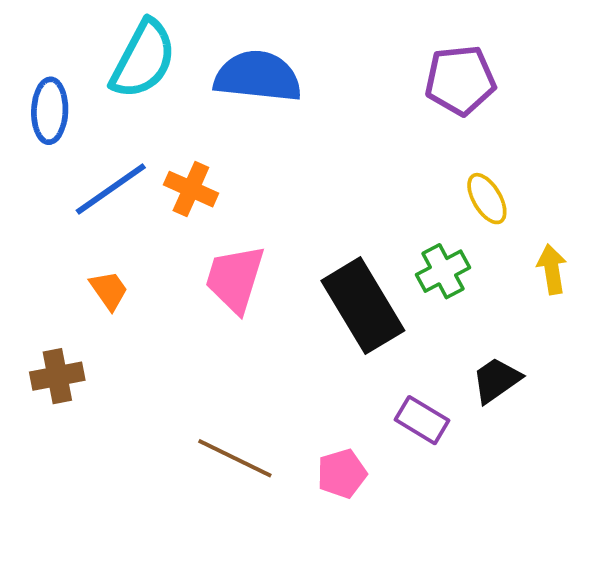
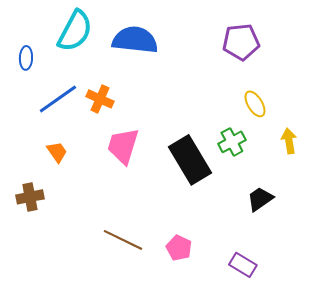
blue ellipse: (50, 111) -> (26, 58), size x0.7
purple rectangle: (422, 420) -> (243, 265), moved
pink pentagon: (342, 474) -> (179, 248), turned -30

